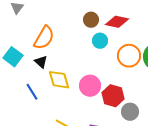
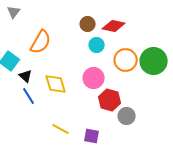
black triangle: (41, 62) -> (26, 76), moved
pink circle: (90, 86) -> (94, 78), moved

